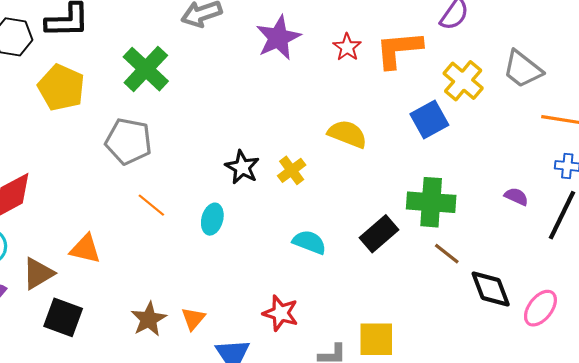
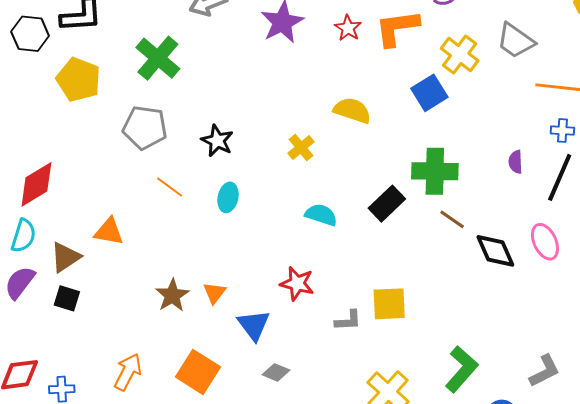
black star: (242, 167) -> (217, 141), moved
purple semicircle: (516, 197) -> (516, 162), turned -115
pink ellipse: (540, 308) -> (545, 242), moved, turned -60
black square: (63, 317) -> (67, 298), moved, size x0.7

